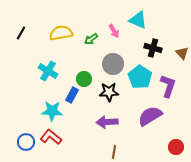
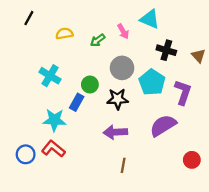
black line: (21, 33) -> (29, 18), moved
yellow semicircle: (61, 33) -> (64, 34), size x0.7

